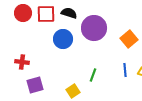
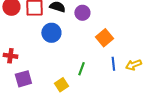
purple circle: (94, 28) -> (82, 13), moved, size x0.6
orange square: (129, 39) -> (104, 38), moved

